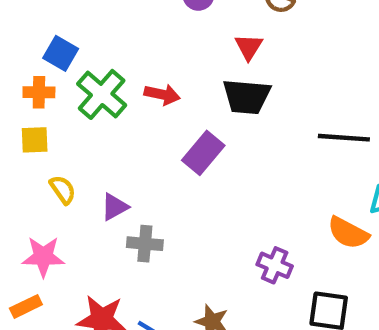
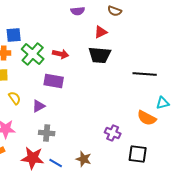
red triangle: (249, 47) -> (101, 32), turned 32
blue square: (61, 53) -> (14, 35), turned -35
purple rectangle: (203, 153) -> (54, 81), moved, turned 60
gray cross: (145, 244) -> (47, 133), moved

